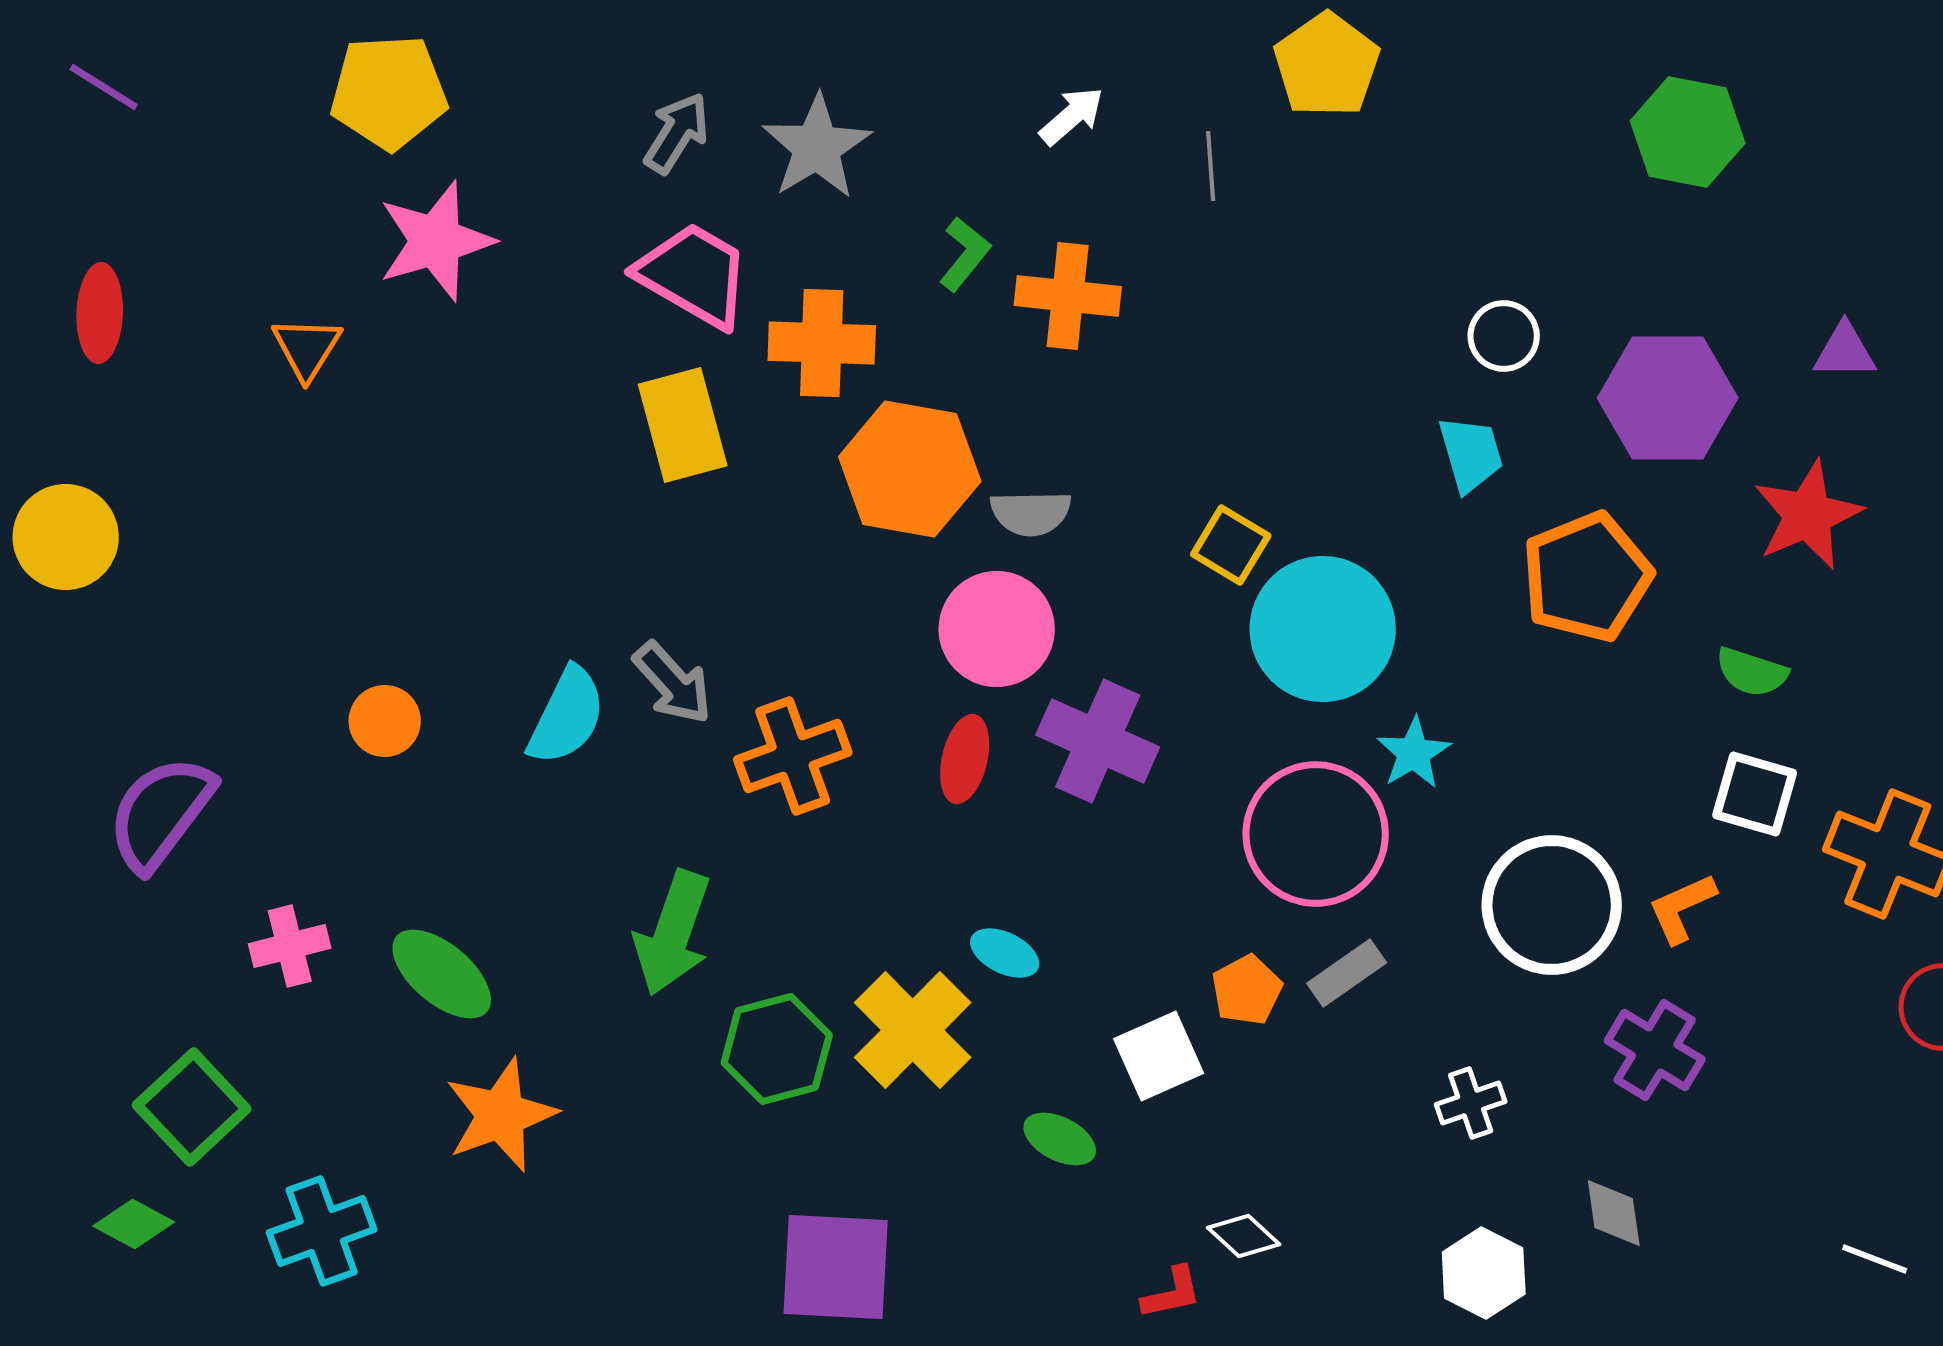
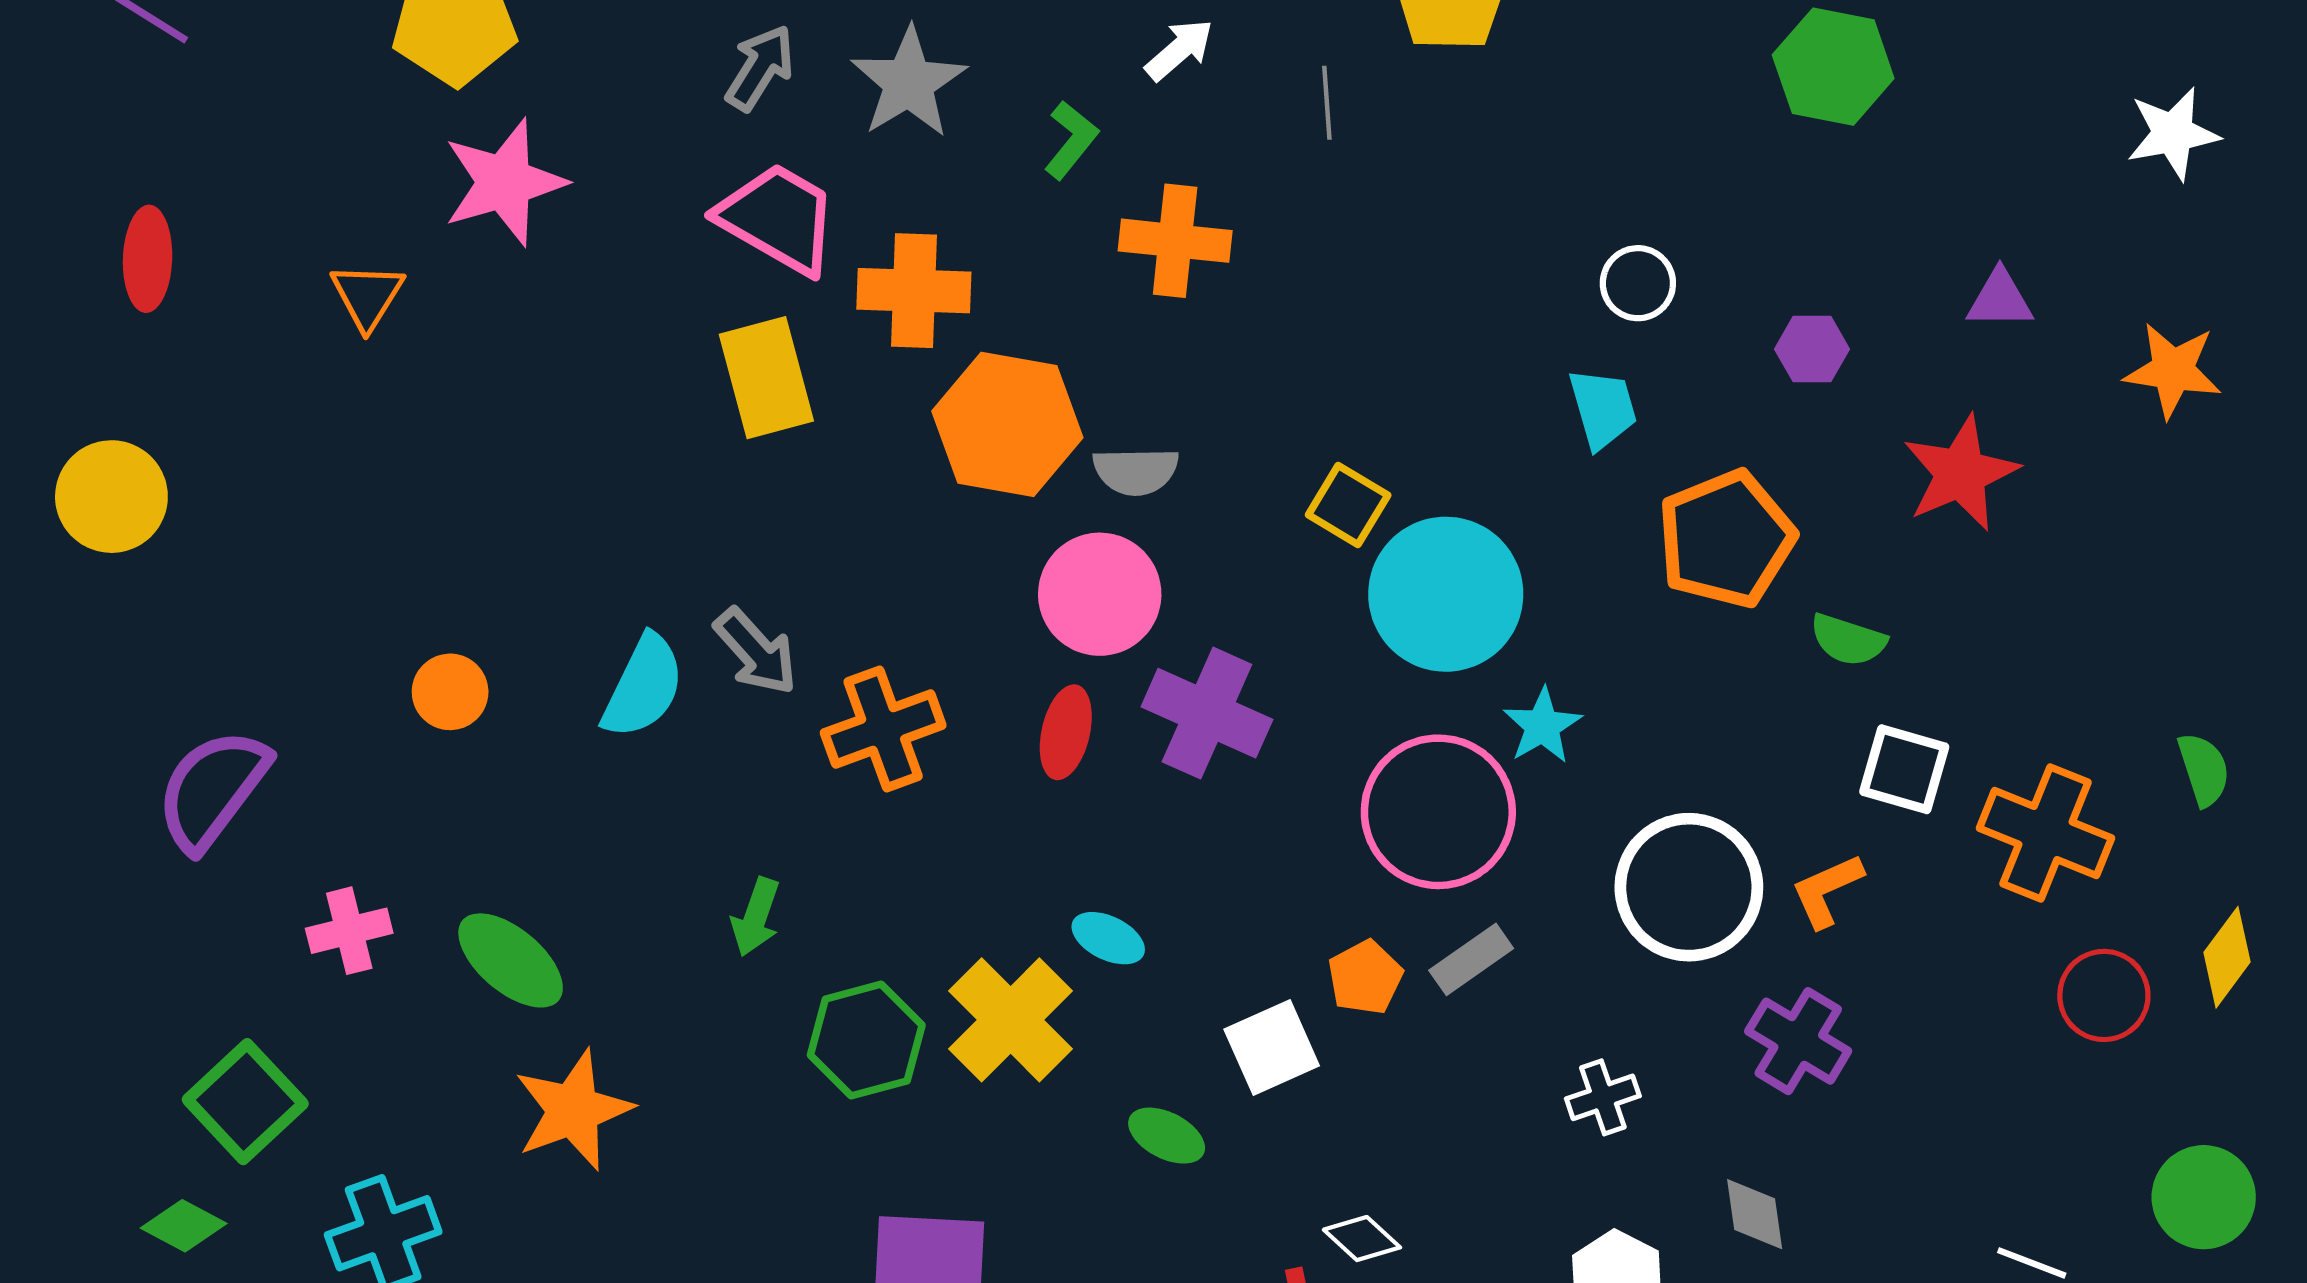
green L-shape: (965, 254) -> (1071, 140), moved
purple hexagon: (1668, 398) -> (1812, 349), size x0.5
green semicircle: (1752, 672) -> (1848, 640), moved
green arrow: (673, 933) -> (756, 917), size x0.6

